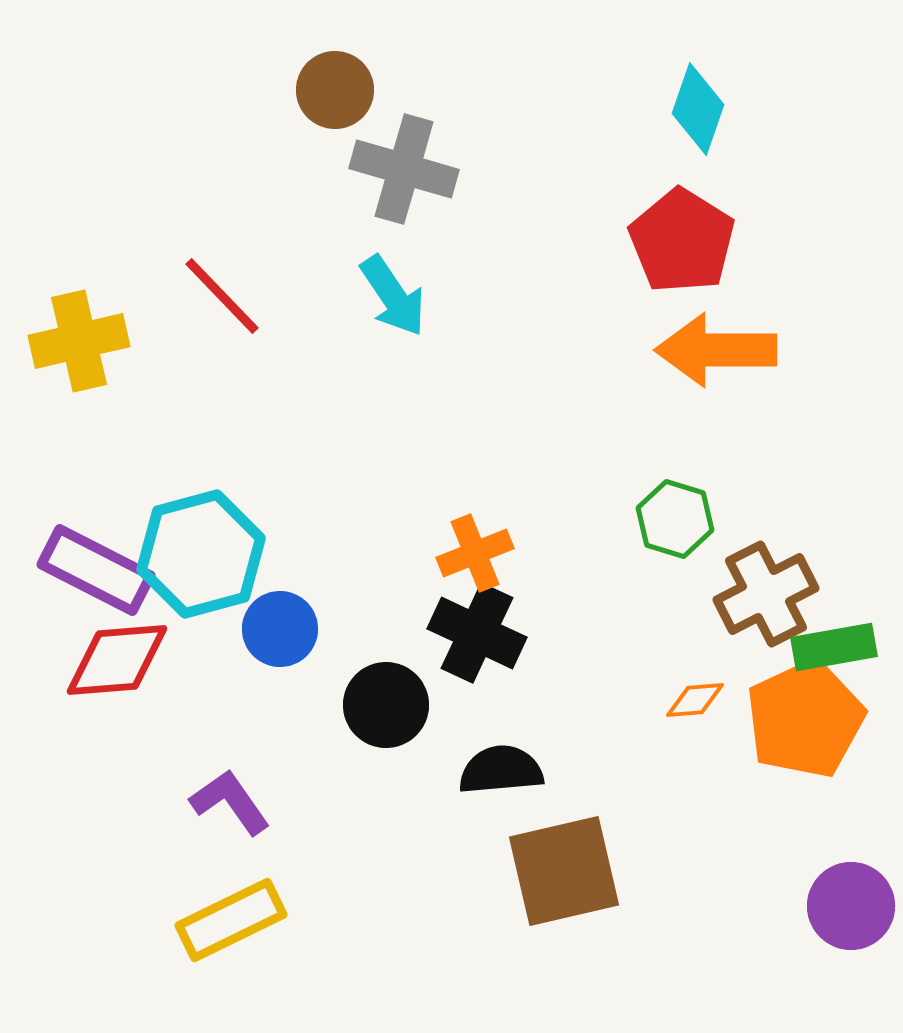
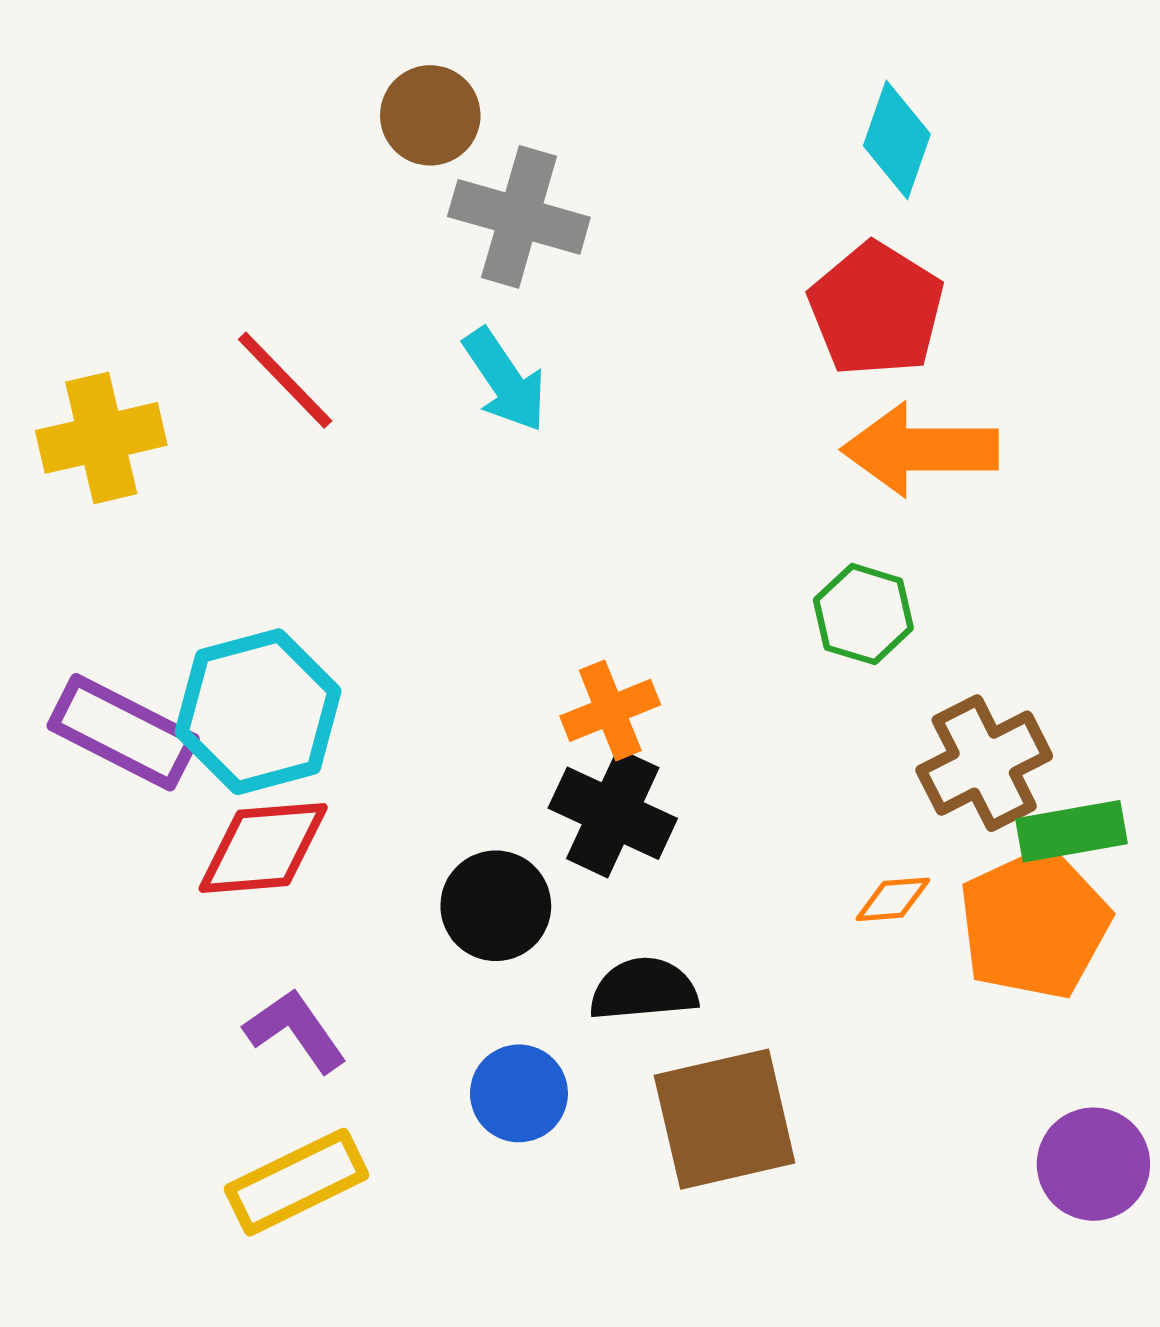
green hexagon: (675, 519) -> (863, 614), moved
blue circle: (280, 629) -> (519, 1093), moved
red diamond: (117, 660) -> (263, 848), moved

